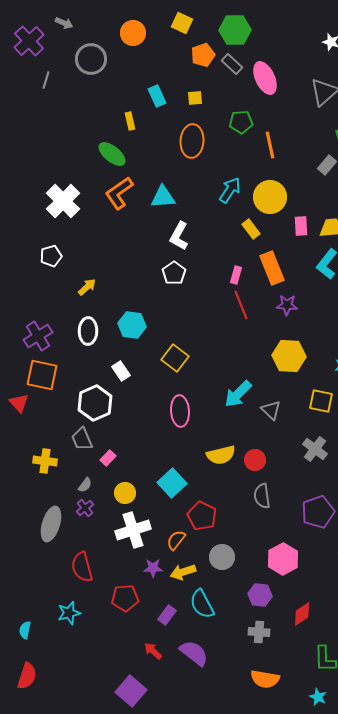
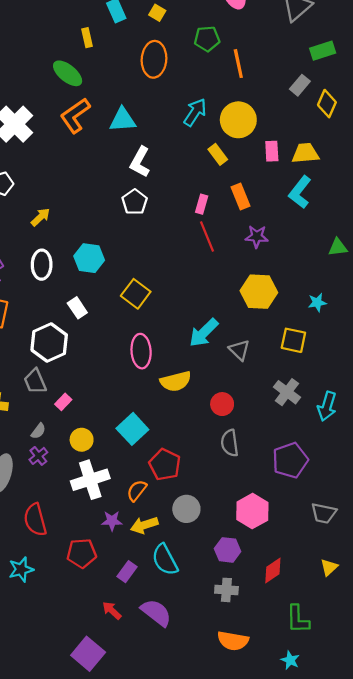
yellow square: (195, 98) -> (157, 13), turned 35
orange rectangle: (272, 268) -> (240, 197), size x0.7
yellow semicircle: (221, 455) -> (176, 381), moved

